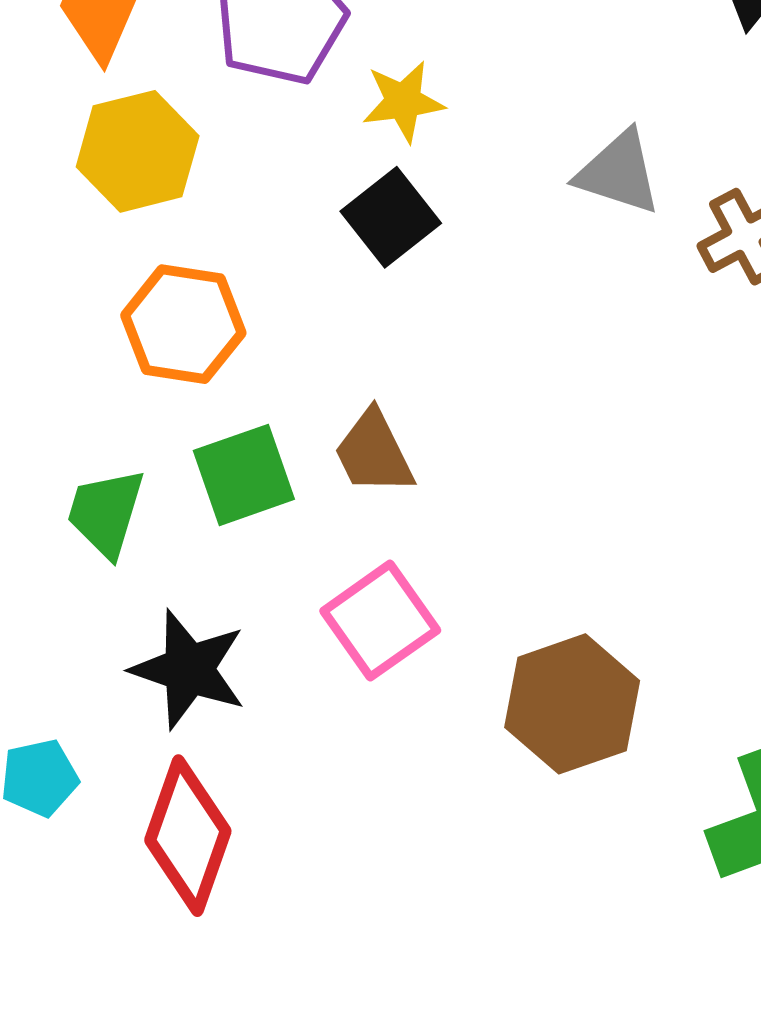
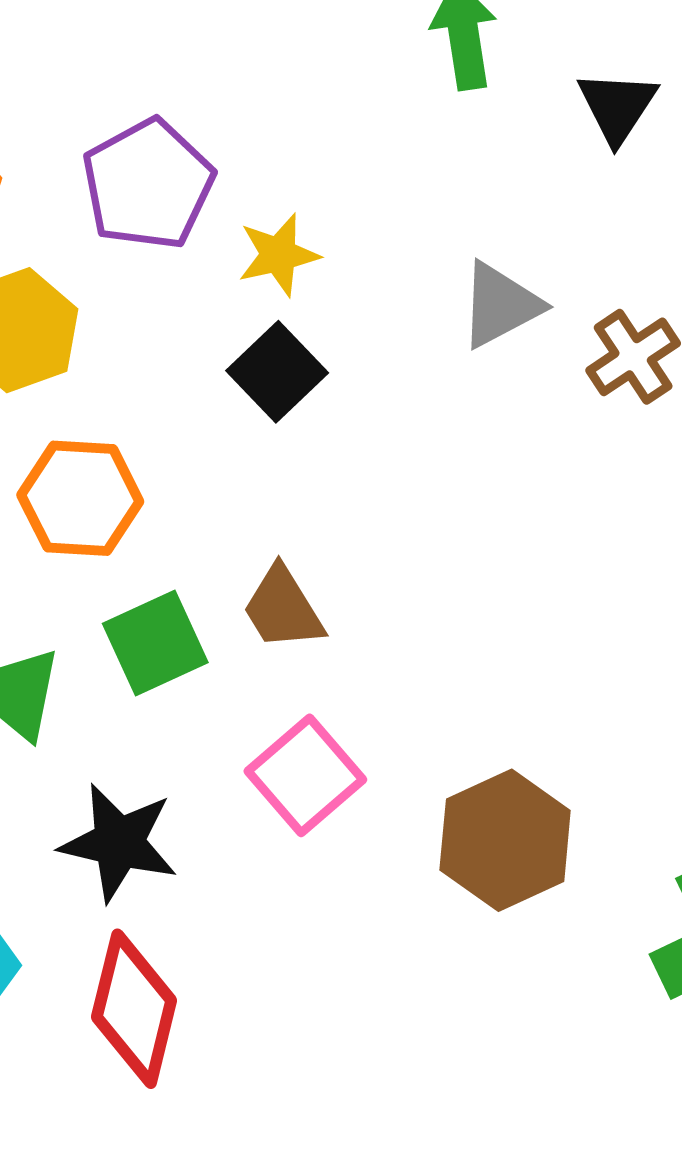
gray triangle: (619, 173) -> (500, 305), turned -40

